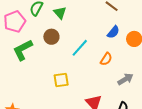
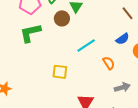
brown circle: (51, 37) -> (62, 18), moved
orange semicircle: (106, 59) -> (109, 63), turned -80

